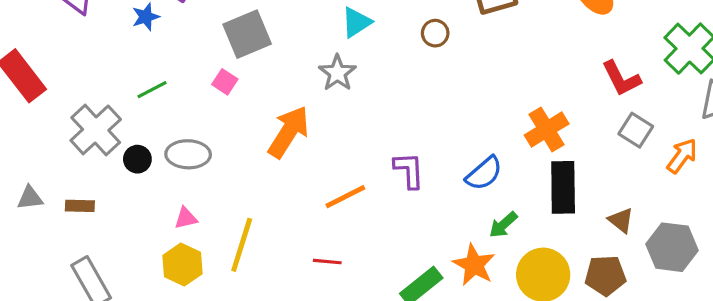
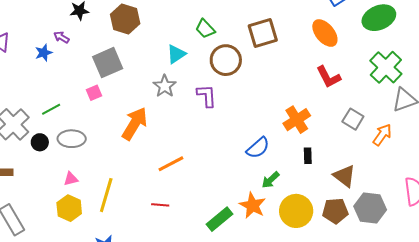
brown circle: (435, 33) -> (226, 60), size x1.8
red L-shape: (621, 78) -> (328, 77), moved
pink square: (225, 82) -> (94, 93), turned 35
green line: (152, 90) -> (51, 109), moved
purple L-shape: (409, 170) -> (207, 96), moved
black rectangle: (563, 187) -> (308, 156), size x0.5
brown triangle: (621, 220) -> (344, 176), size x1.4
gray hexagon: (672, 247) -> (370, 208), moved

